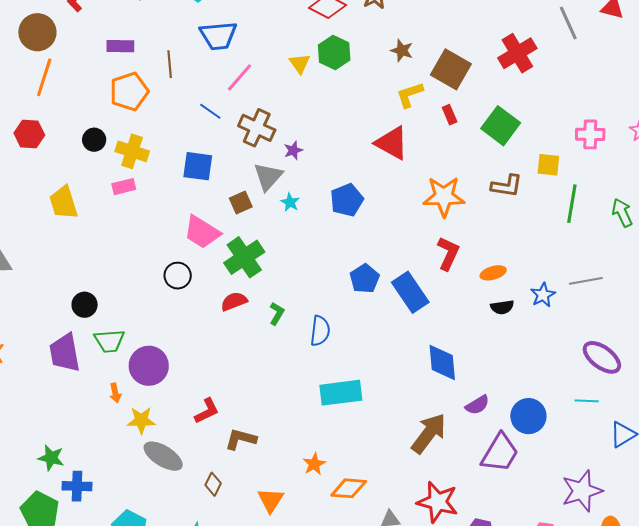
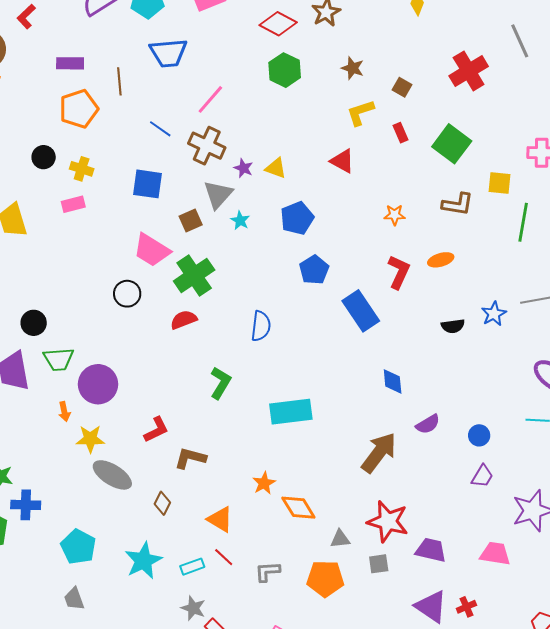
yellow triangle: (300, 63) -> (276, 168), moved, turned -35
brown square: (451, 69) -> (402, 87), size x0.5
pink line: (240, 77) -> (210, 99), moved
red triangle: (392, 143) -> (342, 161), size x0.7
purple star: (293, 150) -> (243, 168), turned -30
yellow cross: (132, 151) -> (82, 169), size x0.7
orange star: (444, 197) -> (395, 215), size x0.5
orange ellipse: (493, 273) -> (441, 260), moved
blue pentagon: (365, 279) -> (314, 270), moved
green L-shape: (277, 314) -> (221, 383), moved, size x1.4
blue semicircle: (320, 331) -> (261, 326), moved
blue diamond: (442, 362) -> (393, 381), size x0.7
blue circle: (528, 416) -> (479, 435), size x0.6
purple trapezoid: (500, 453) -> (482, 476), moved, size x0.6
orange diamond: (349, 488) -> (298, 508), turned 54
orange triangle: (271, 500) -> (220, 519), turned -32

